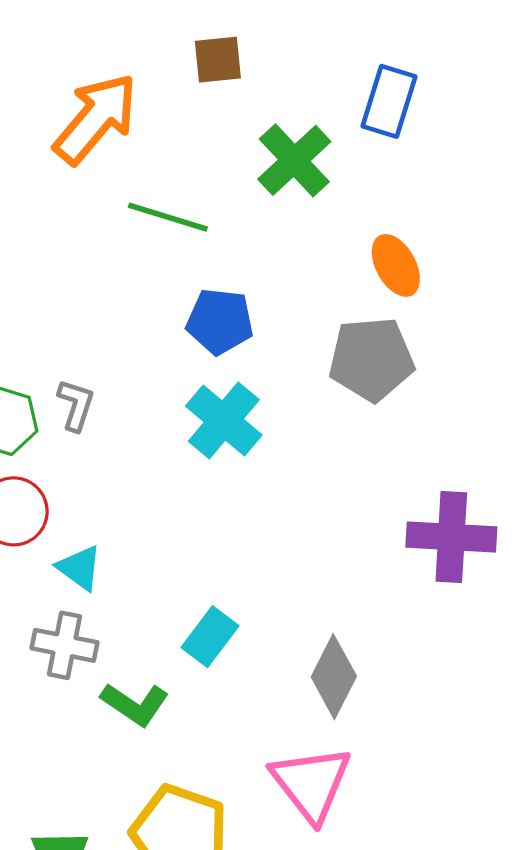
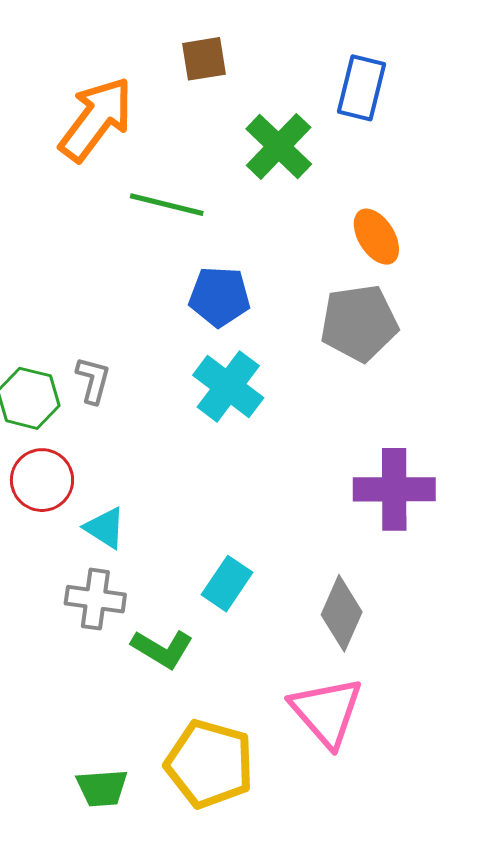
purple cross: (451, 537) -> (394, 489), moved

